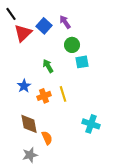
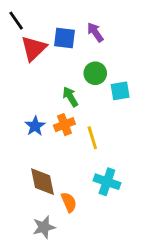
blue square: (44, 26) -> (64, 38), turned -35
green circle: (72, 45) -> (95, 73), moved
orange cross: (44, 96) -> (64, 125), moved
cyan cross: (91, 124) -> (107, 182), moved

